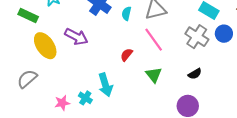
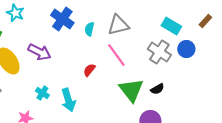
green triangle: (154, 75) -> (131, 90), moved, size x1.5
cyan cross: (85, 98) -> (42, 93), moved

